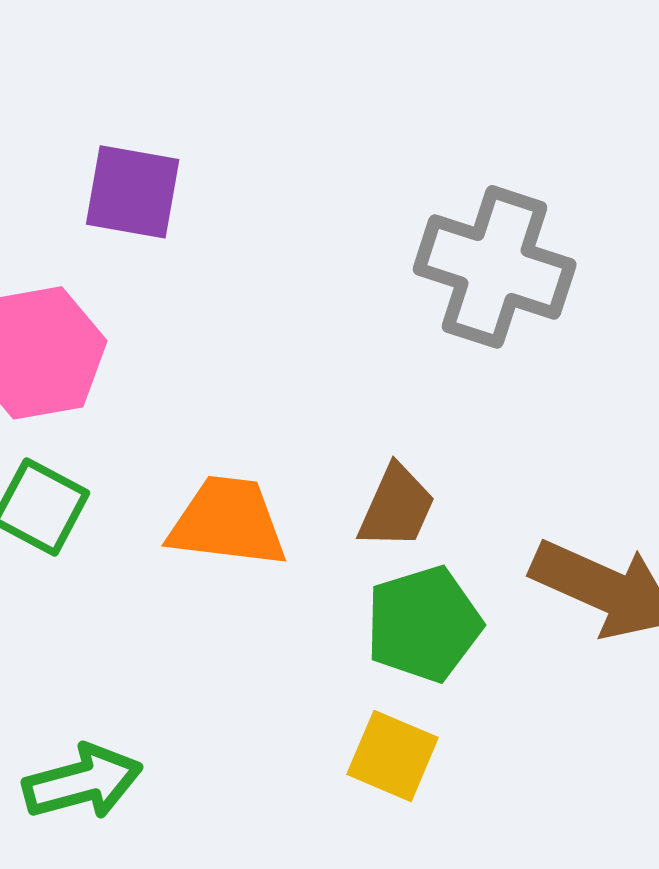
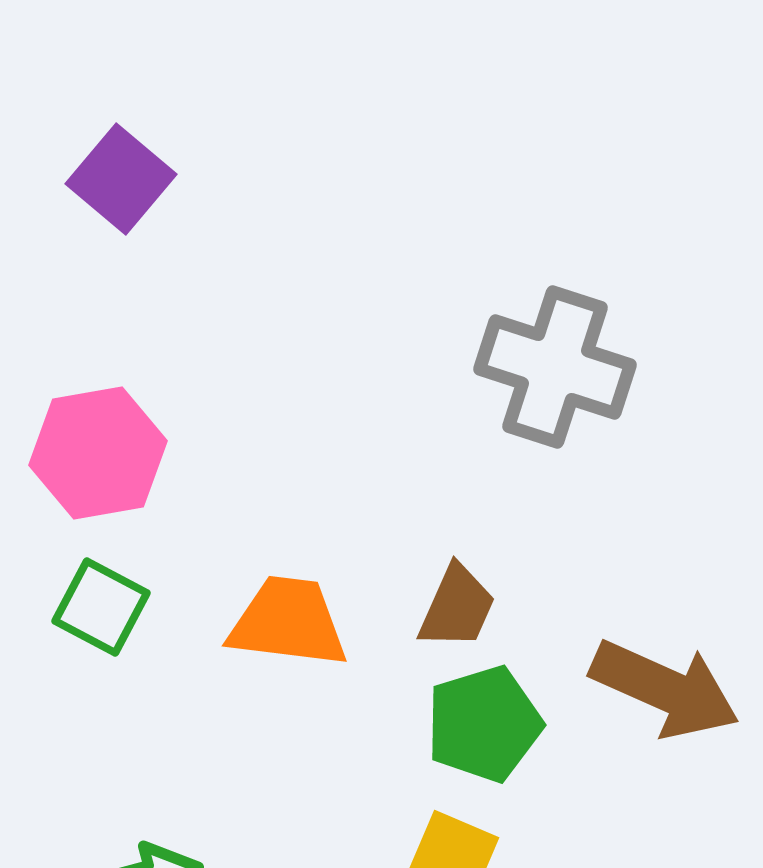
purple square: (133, 192) -> (121, 179), moved, turned 30

